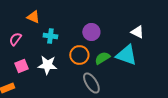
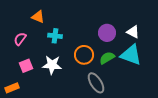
purple circle: (91, 32) -> (107, 33), moved
white triangle: (137, 32) -> (133, 32), moved

